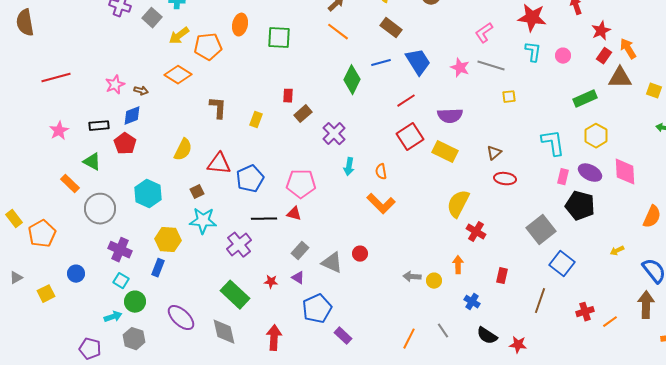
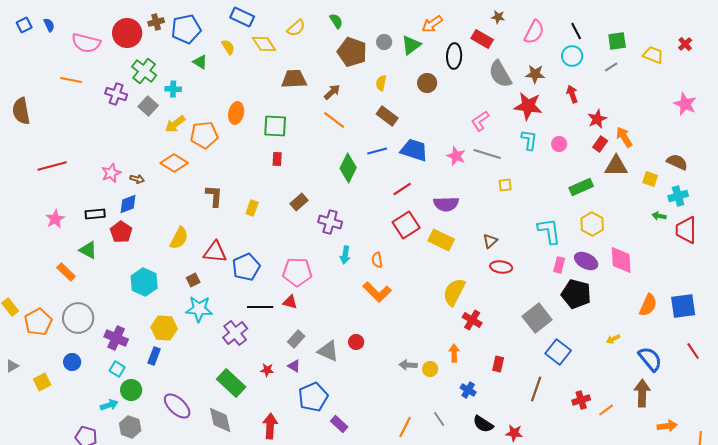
blue trapezoid: (418, 62) -> (414, 150), turned -40
red rectangle: (288, 96) -> (277, 159), moved
purple cross: (334, 134) -> (330, 222), turned -30
gray circle: (100, 209) -> (78, 318), moved

